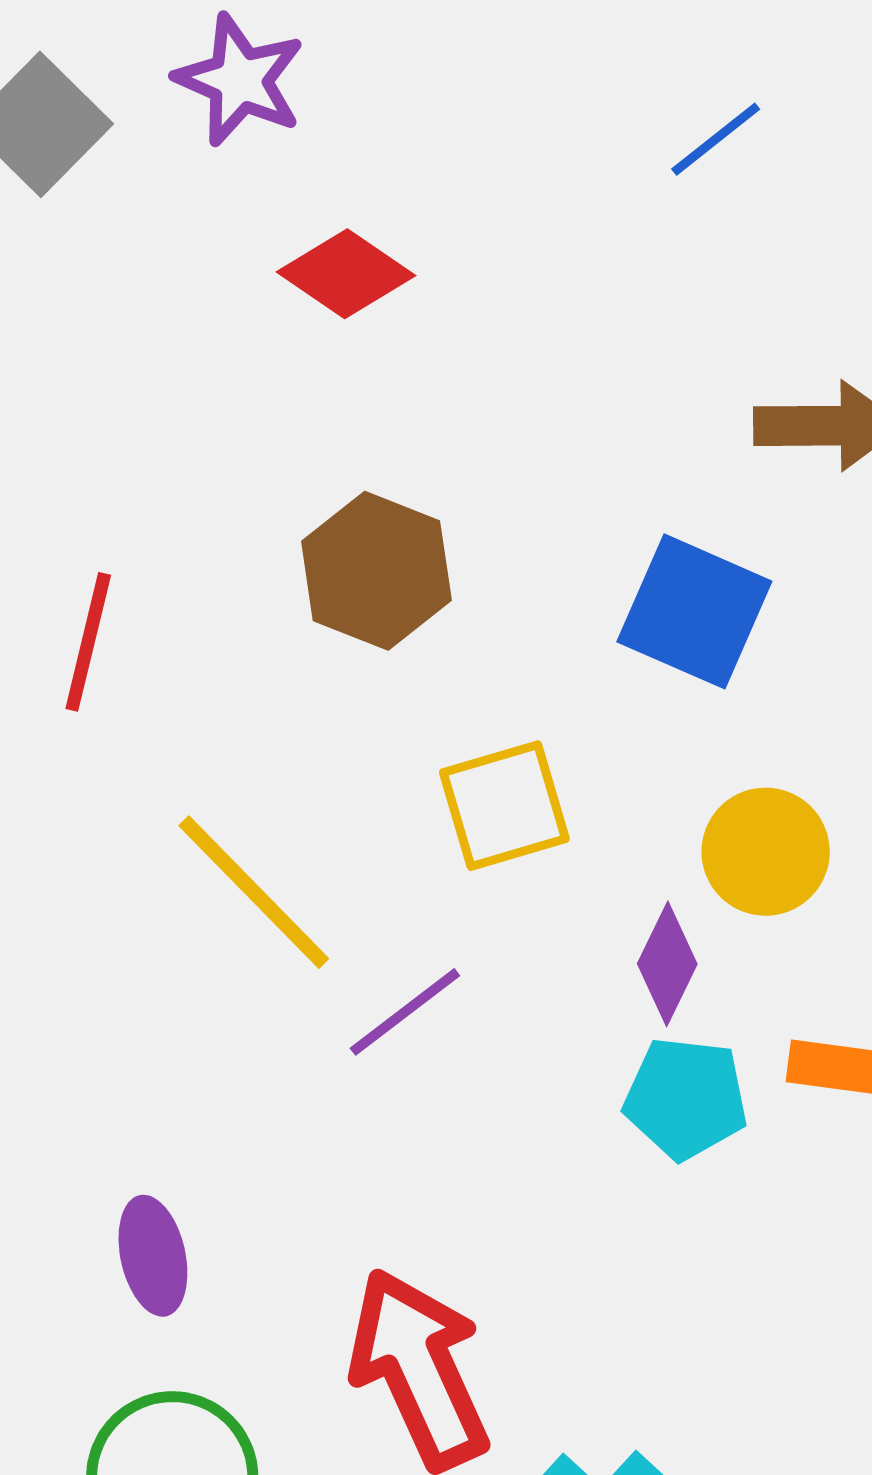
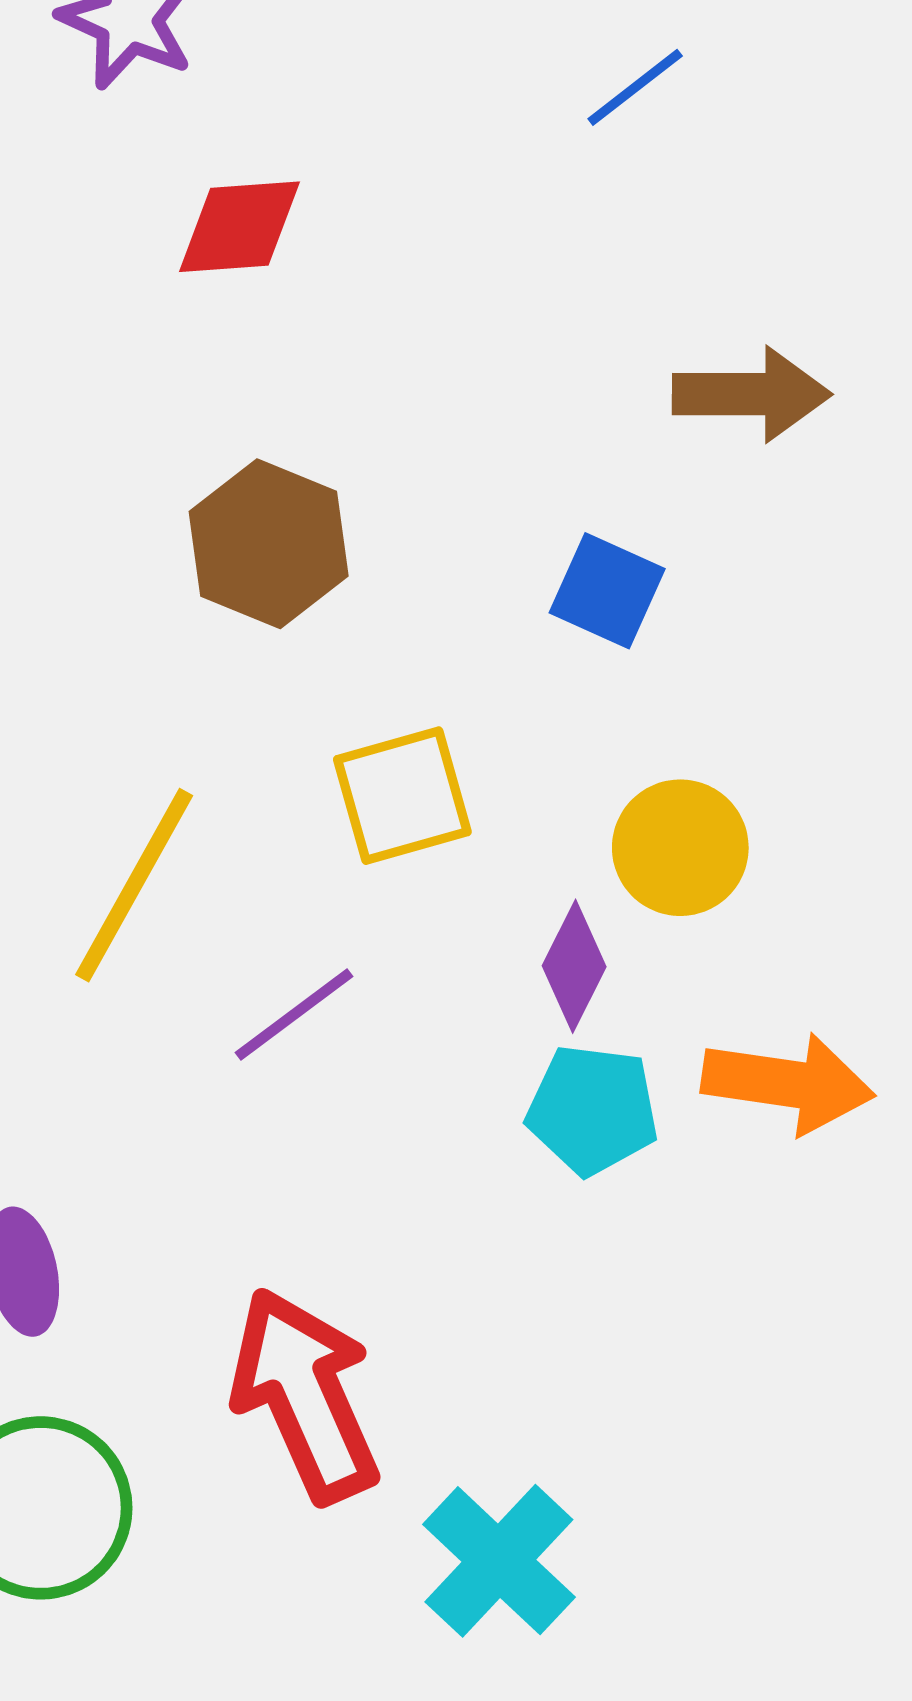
red diamond: (346, 274) -> (239, 227), turned -39
blue square: (694, 611) -> (607, 591), size x0.7
yellow line: (254, 892) -> (134, 885), turned 73

